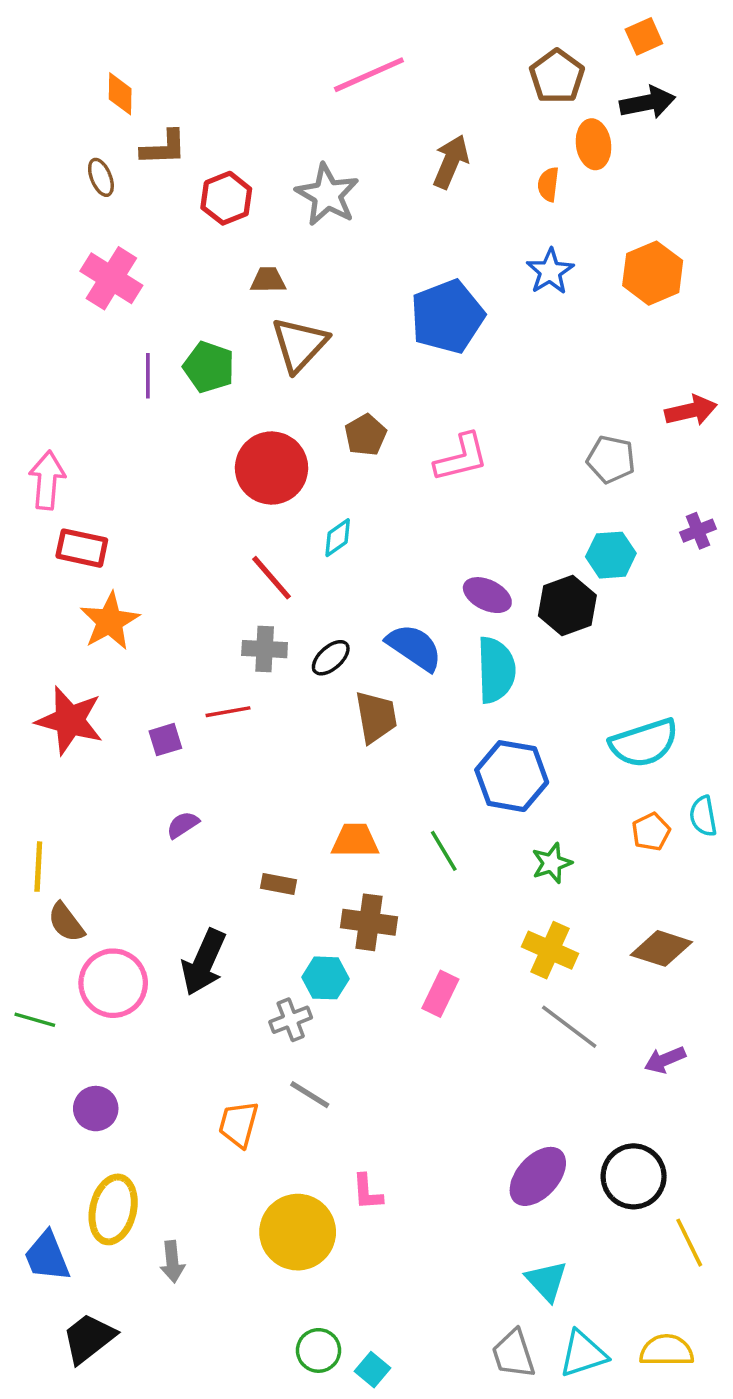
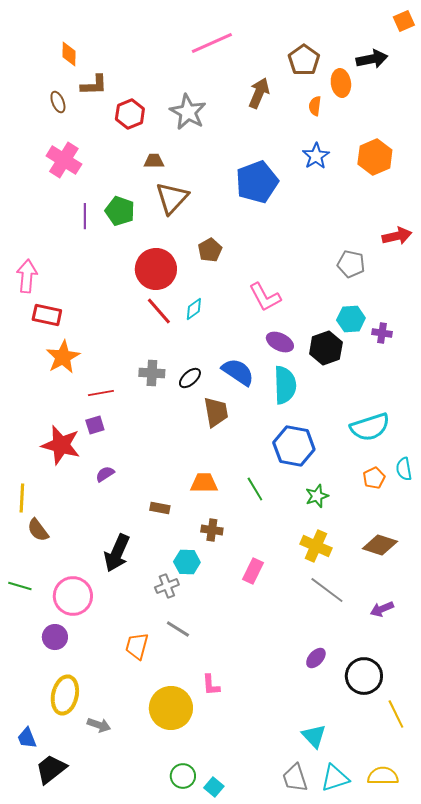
orange square: (644, 36) -> (404, 21), moved
brown pentagon: (557, 76) -> (304, 60), moved
pink L-shape: (461, 458) -> (265, 297), moved, turned 76
purple cross: (698, 531) -> (382, 333), moved, turned 30
red line: (272, 578) -> (159, 311), moved
red line: (228, 712) -> (101, 393), moved
red star: (70, 720) -> (61, 445), moved
brown cross: (369, 922) -> (212, 530), size x0.7
pink circle: (113, 983) -> (73, 596), moved
purple ellipse: (538, 1176) -> (316, 658), moved, size x0.6
blue trapezoid: (47, 1256) -> (27, 738), moved, size x0.7
gray arrow: (172, 1262) -> (99, 725), turned -65

